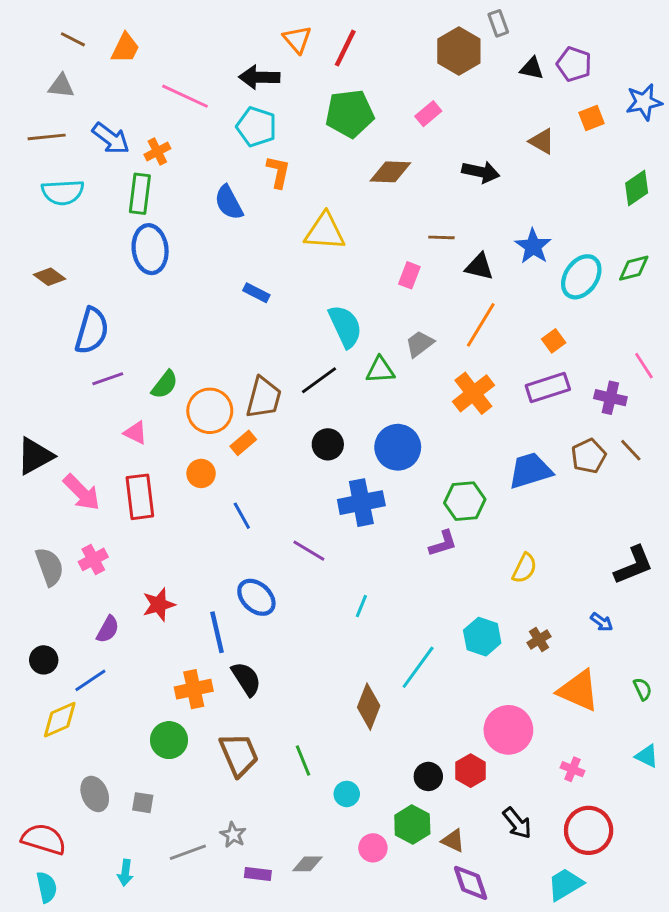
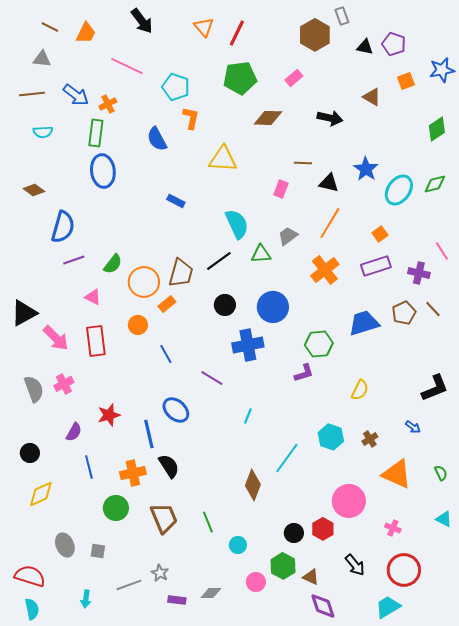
black arrow: (259, 77) -> (142, 21), moved, turned -128
cyan semicircle: (63, 192) -> (43, 132), size x0.7
blue line: (90, 680) -> (89, 467), moved, turned -70

